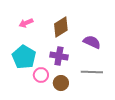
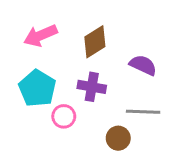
pink arrow: (26, 23) -> (40, 36), size x1.5
brown circle: (61, 83) -> (118, 138), moved

